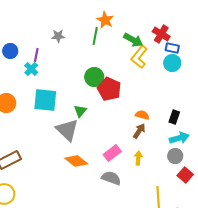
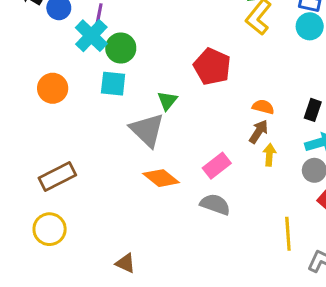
cyan cross: (31, 69) -> (91, 36), size x1.5
green circle: (94, 77) -> (121, 48), moved
cyan square: (45, 100) -> (113, 84), size x0.7
yellow arrow: (138, 158) -> (269, 155), moved

